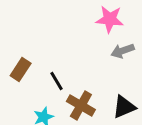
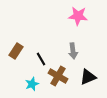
gray arrow: (123, 51) -> (73, 51), moved, turned -77

